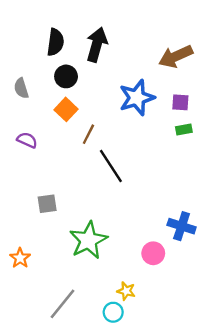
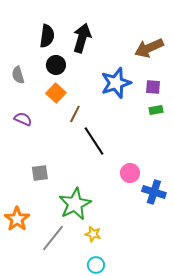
pink circle: (153, 253) -> (130, 173), moved
orange star: (20, 258) -> (17, 219), size x1.4
yellow star: (126, 291) -> (93, 234), moved
gray line: (62, 304) -> (53, 238), moved

